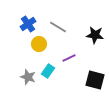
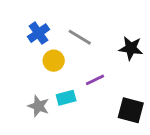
cyan rectangle: (48, 71) -> (66, 98), turned 40

